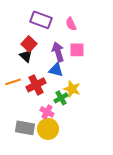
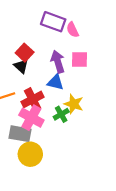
purple rectangle: (41, 20) -> (53, 22), moved
pink cross: (47, 112) -> (31, 118), moved, size x1.5
gray rectangle: (25, 128) -> (20, 134), moved
yellow circle: (48, 129) -> (30, 154), moved

